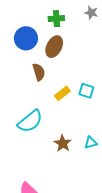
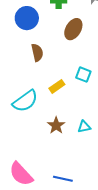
brown ellipse: (54, 47) -> (73, 29), moved
yellow rectangle: (62, 93) -> (57, 86), moved

